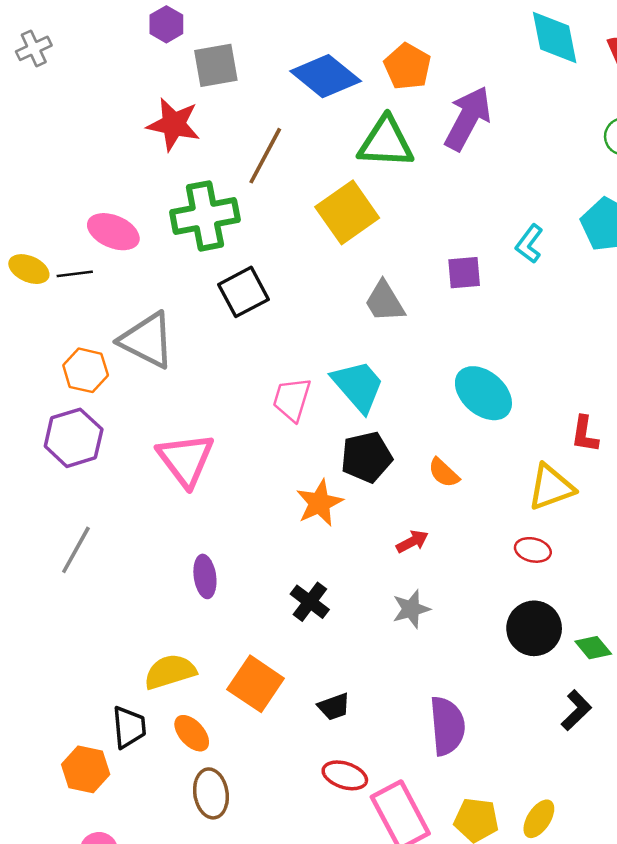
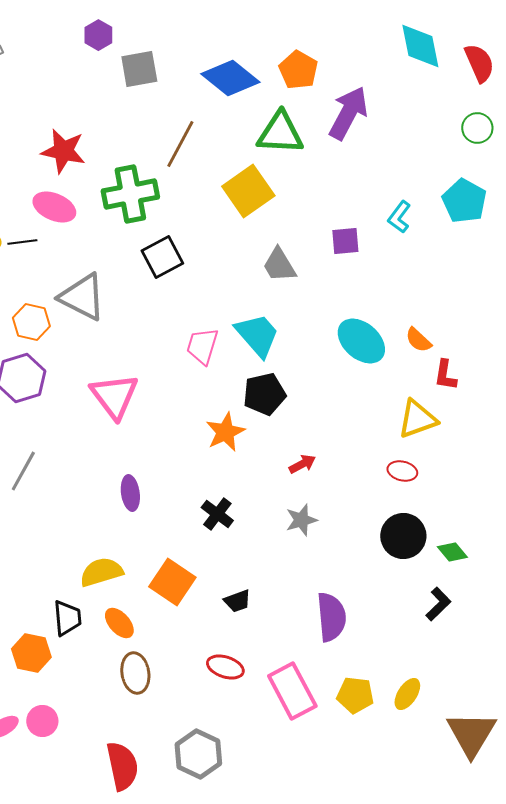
red star: (174, 124) -> (63, 151), moved
orange semicircle: (444, 473) -> (418, 340), moved
red ellipse: (345, 775) -> (225, 667), moved

